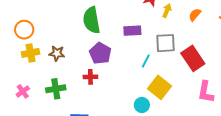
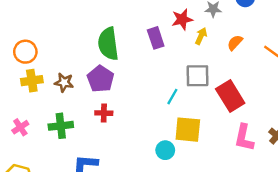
purple rectangle: (132, 31) -> (156, 38), moved, turned 72
purple pentagon: (100, 53) -> (101, 79), moved
yellow square: (160, 87) -> (188, 130), turned -35

